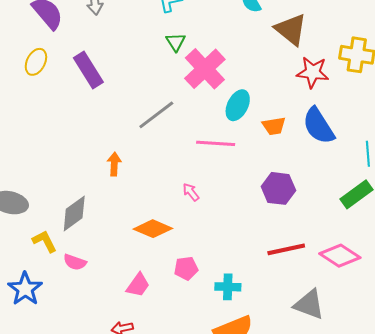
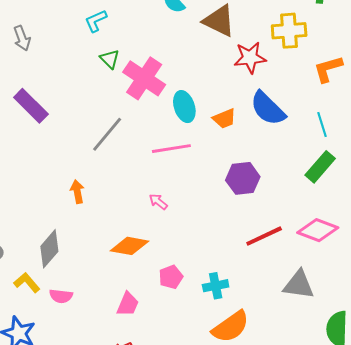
cyan ellipse: (238, 105) -> (184, 107), turned -32

